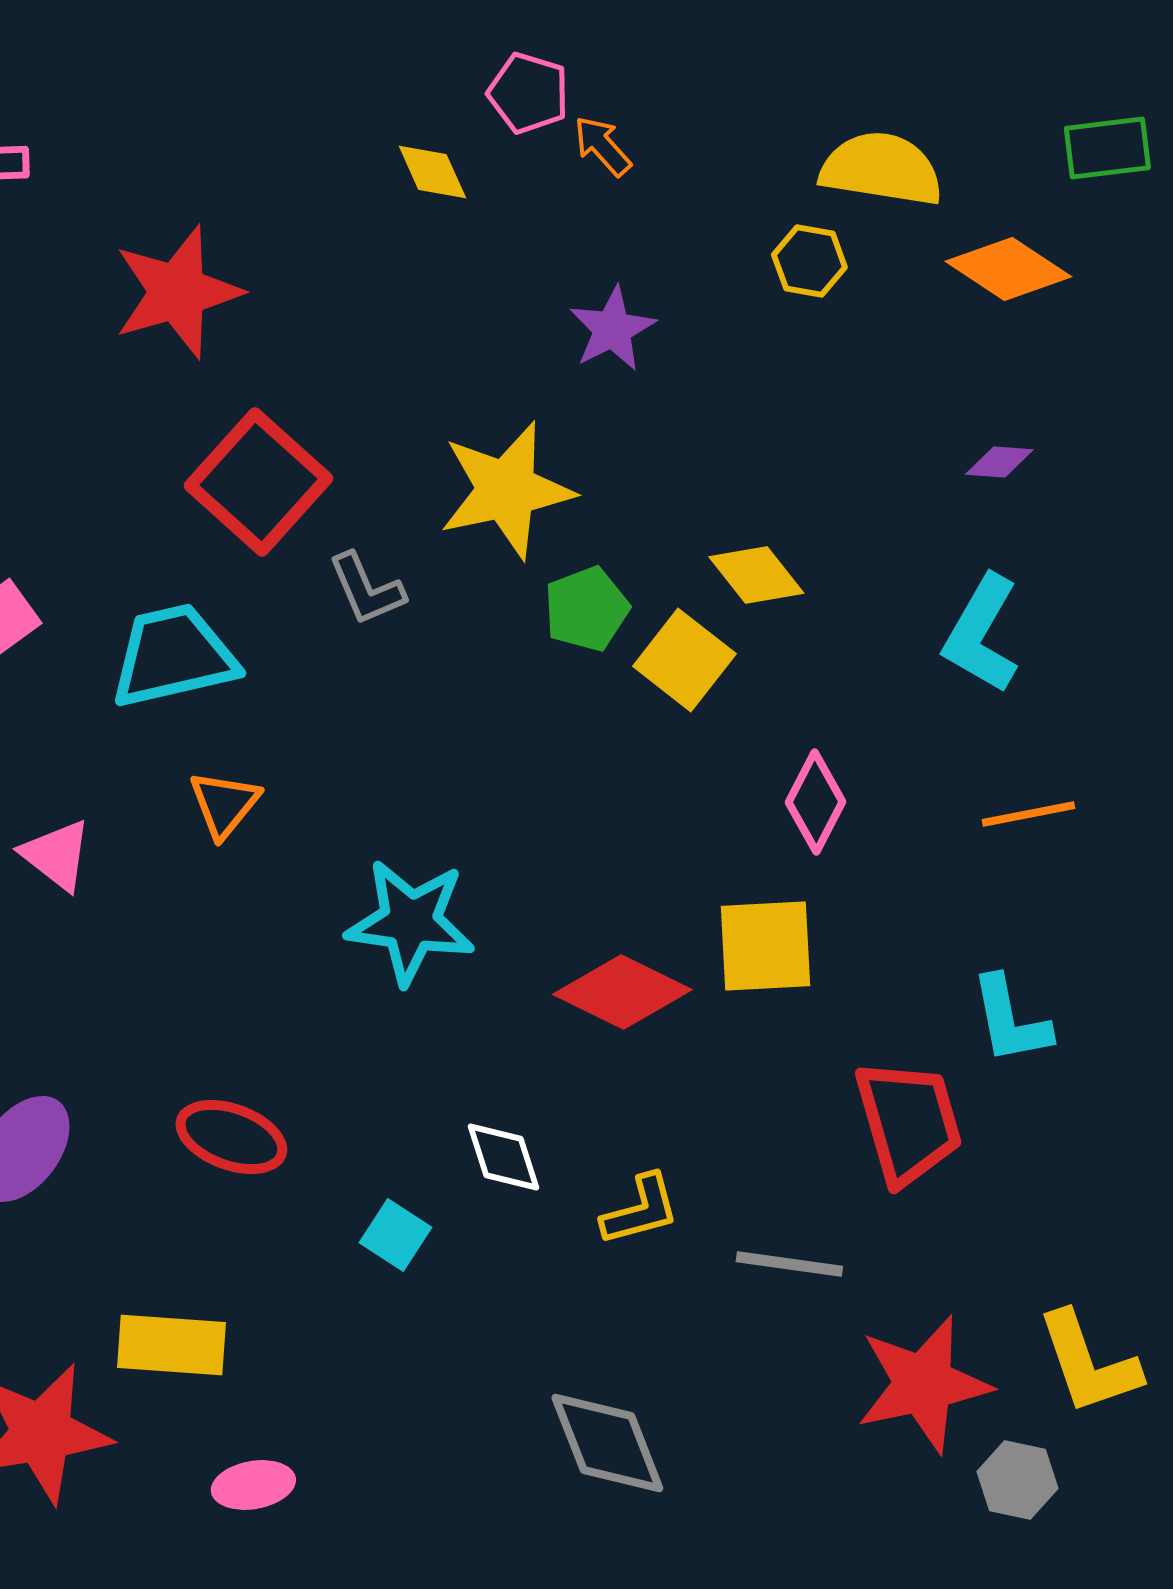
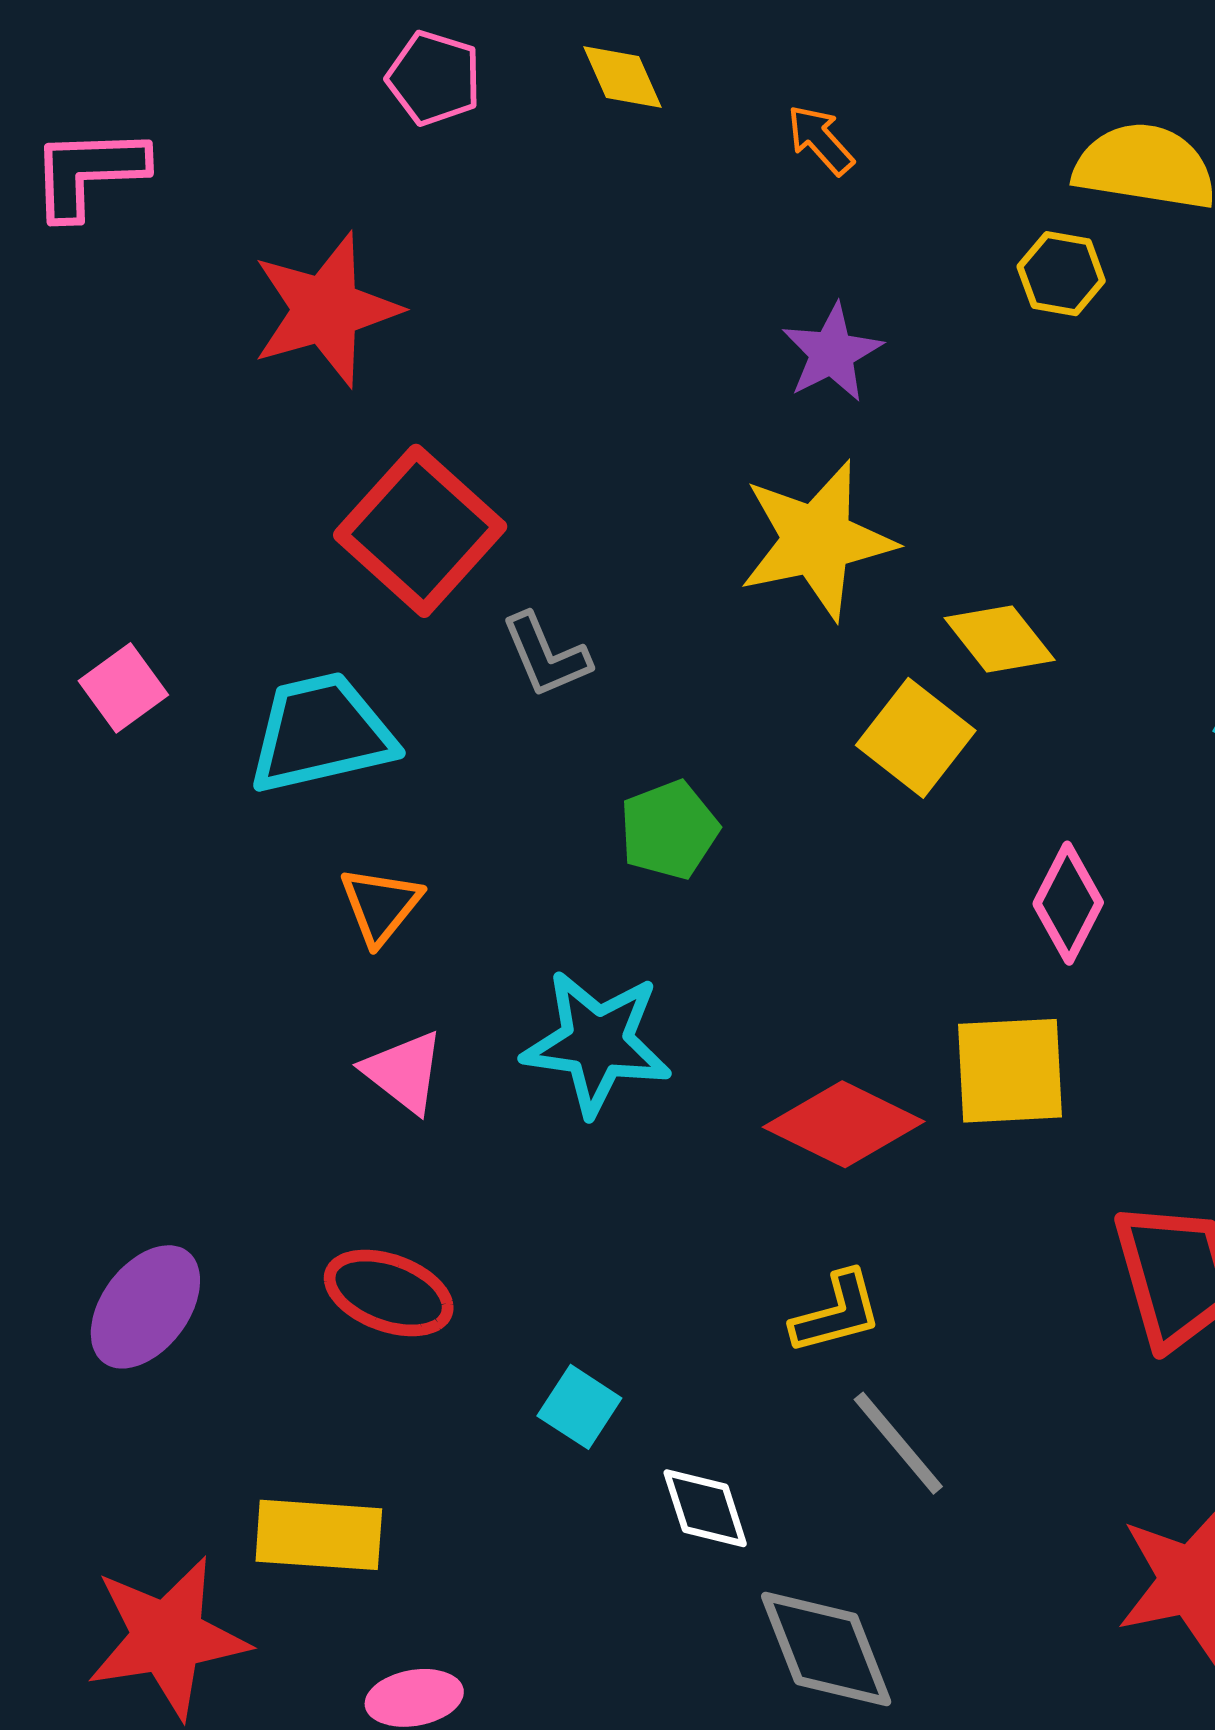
pink pentagon: (528, 93) -> (434, 78), moved
yellow diamond: (432, 172) -> (623, 77), moved
yellow star: (506, 490) -> (817, 540), moved
green pentagon: (586, 609) -> (669, 830), moved
pink triangle: (56, 855) -> (404, 1072), moved
white diamond: (503, 1157) -> (705, 1508), moved
yellow L-shape: (640, 1210) -> (837, 1313), moved
gray line: (789, 1264) -> (898, 1443), moved, turned 42

